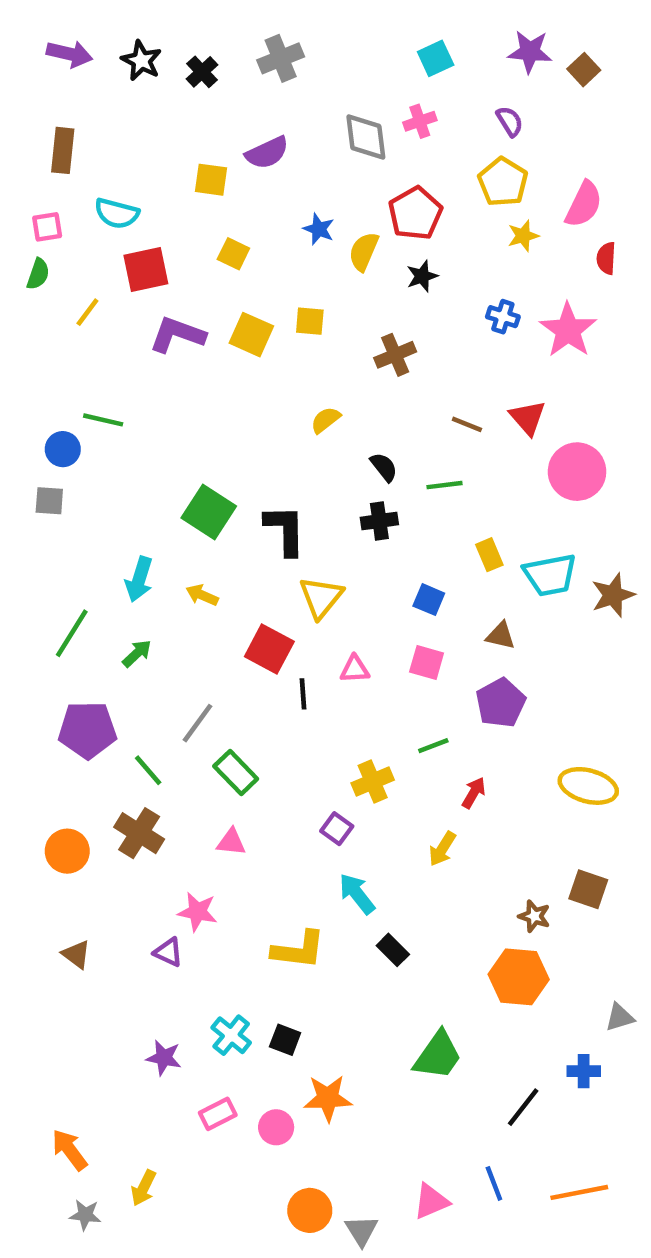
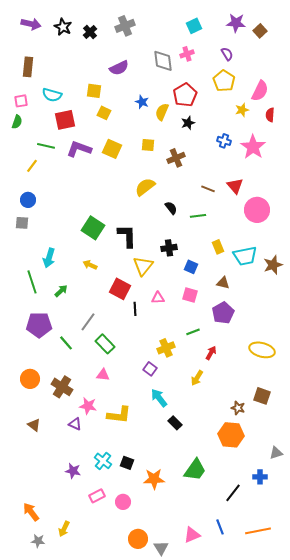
yellow square: (211, 180) -> (94, 91), moved
yellow star: (523, 236) -> (242, 110), moved
yellow line: (87, 312) -> (32, 166), moved
yellow square: (310, 321) -> (148, 145), moved
green line: (103, 420) -> (46, 146), moved
yellow semicircle: (326, 420) -> (145, 187), size x1.5
black cross: (379, 521) -> (169, 248), moved
cyan arrow: (139, 579) -> (49, 258), moved
green line: (72, 633) -> (32, 282), turned -50
brown cross: (139, 833) -> (62, 387), moved
yellow L-shape: (299, 950) -> (119, 415), moved
orange star: (328, 1098) -> (154, 479), moved

